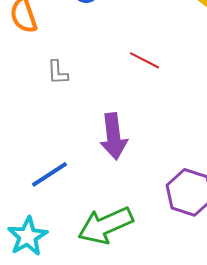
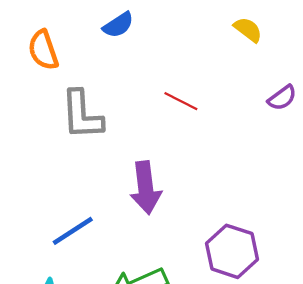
gray L-shape: (58, 72) -> (82, 115), size x1.8

